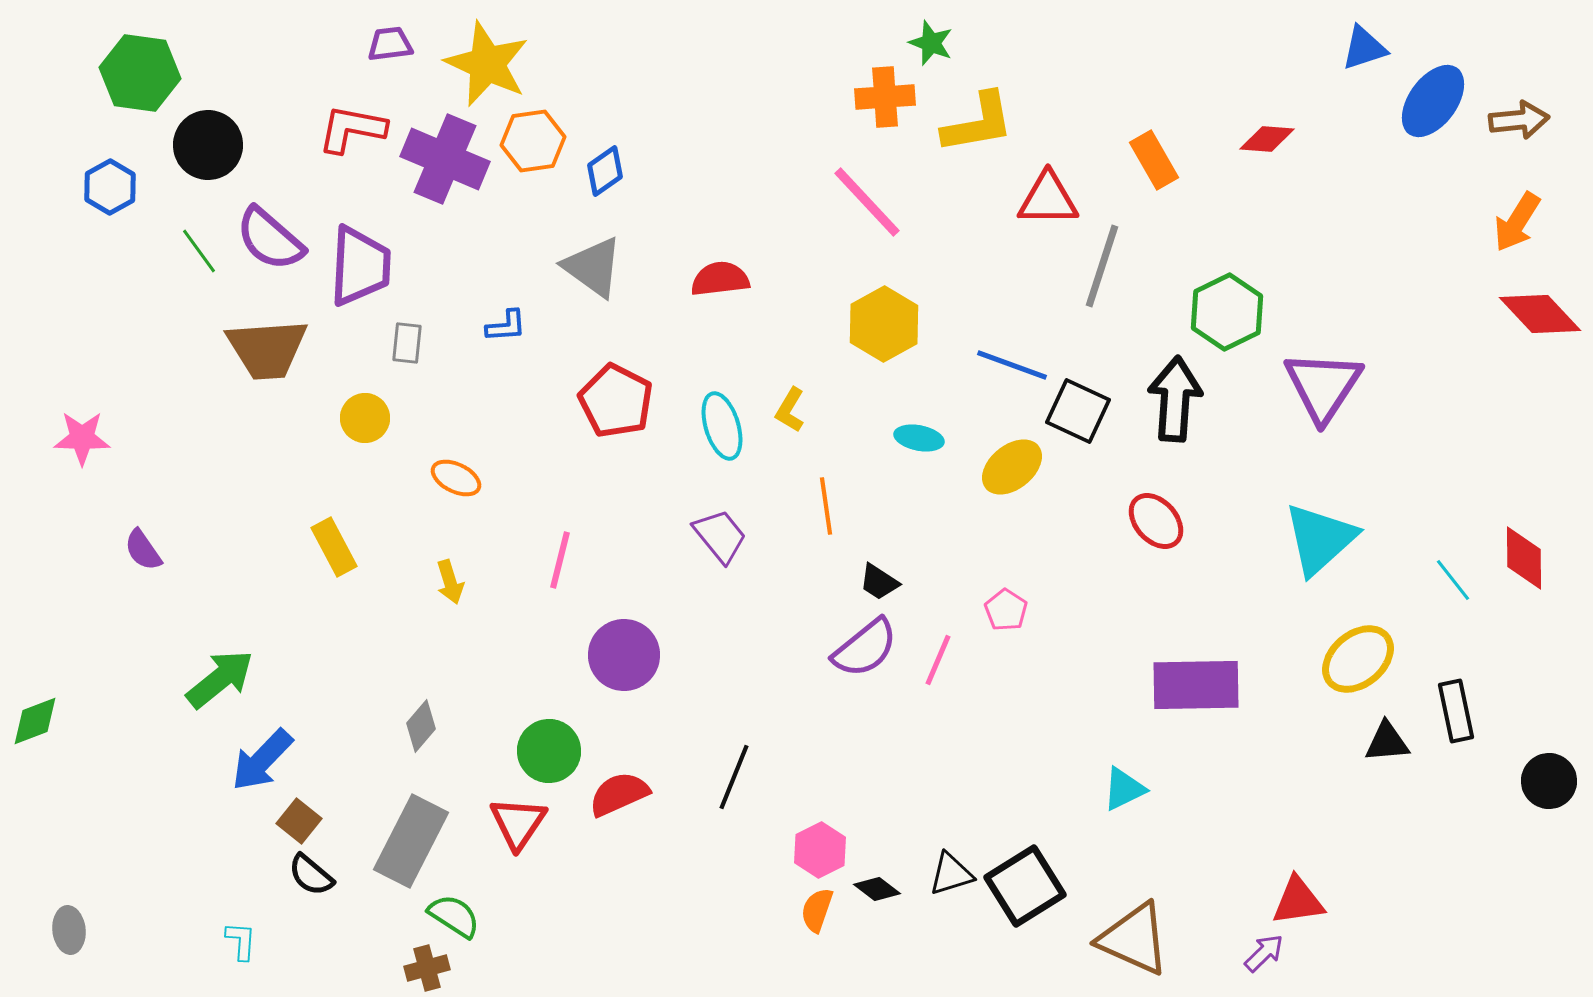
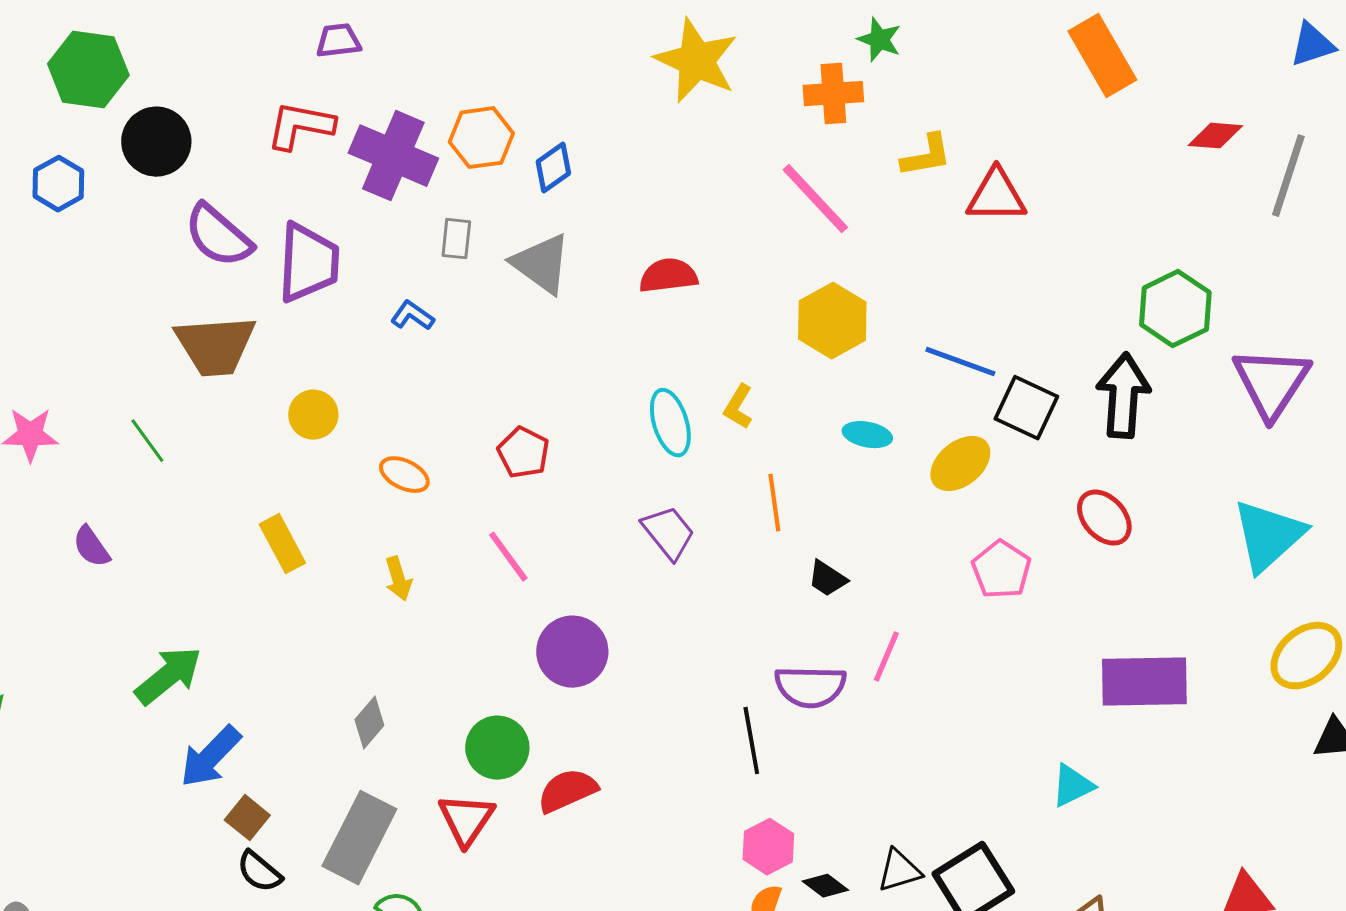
yellow star: (487, 64) -> (696, 61), moved
yellow L-shape: (978, 123) -> (926, 156), moved, size x0.7
orange rectangle: (1154, 160) -> (1102, 56), moved, size x1.4
green line: (199, 251) -> (147, 441), moved
gray line: (1102, 266) -> (1288, 176), moved
blue L-shape: (506, 326) -> (412, 316), moved, turned -141
gray rectangle: (407, 343) -> (456, 239), moved
red pentagon: (616, 401) -> (523, 453), moved, size x0.7
pink line: (560, 560) -> (508, 557), turned -50
pink pentagon: (1006, 610) -> (1001, 570), moved, size x1.4
purple semicircle: (865, 648) -> (810, 687), moved, turned 40
black line: (734, 777) -> (751, 741), moved, turned -32

